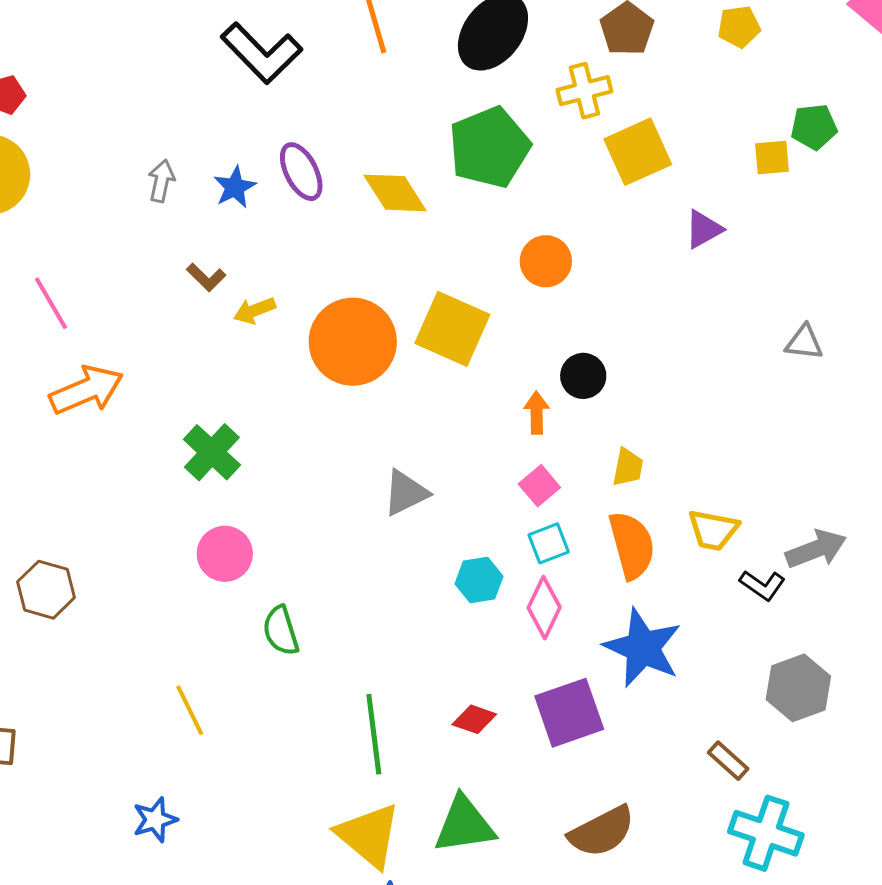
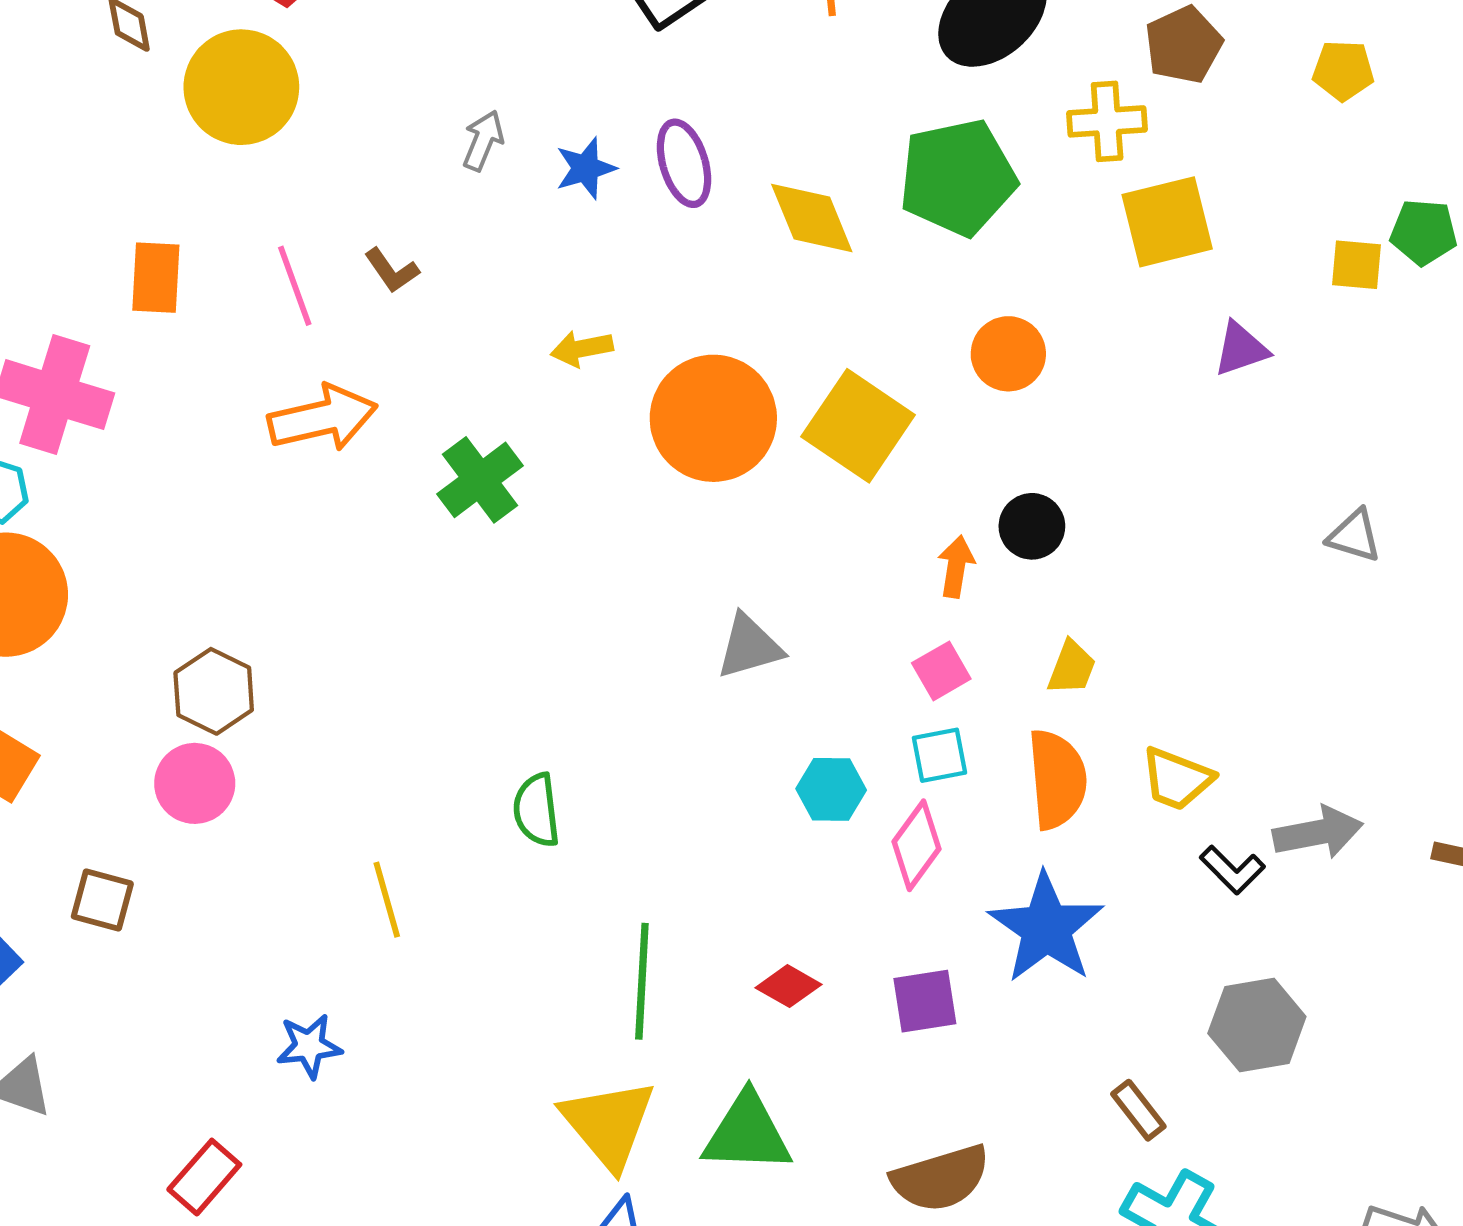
brown L-shape: (206, 277) -> (392, 270), moved
green cross: (212, 452) -> (480, 480), moved
pink circle: (225, 554) -> (195, 783), moved
purple square: (569, 713) -> (925, 1001), size x0.7

